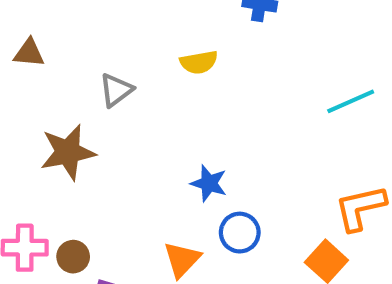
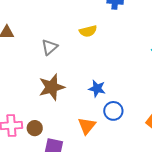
brown star: (68, 152) -> (52, 87), moved

